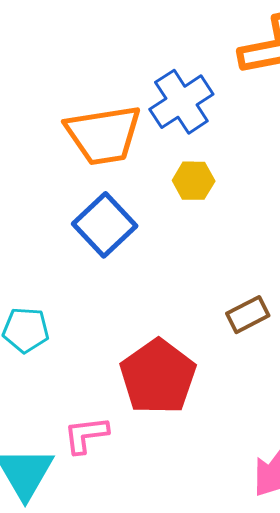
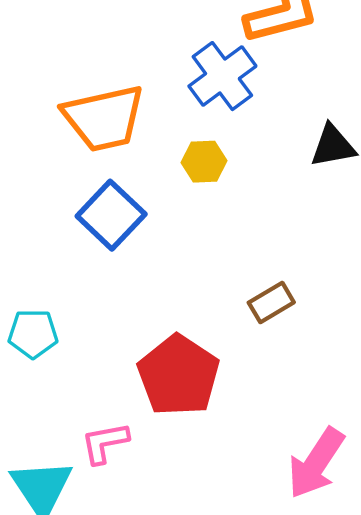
blue cross: (181, 102) -> (222, 76), moved

